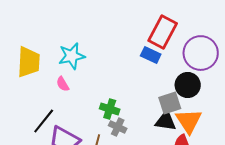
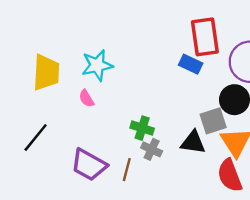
red rectangle: (163, 32) -> (205, 37), turned -36
black line: (44, 121) -> (36, 138), moved
black triangle: (166, 121) -> (193, 142), moved

